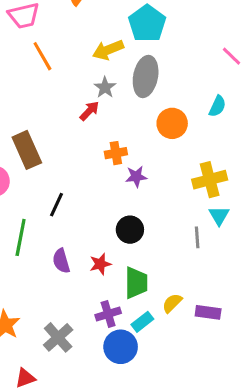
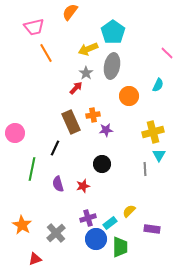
brown rectangle: (27, 150) -> (71, 122), moved
green trapezoid: (136, 283) -> (120, 247), moved
purple rectangle: (208, 312) -> (152, 229), moved

